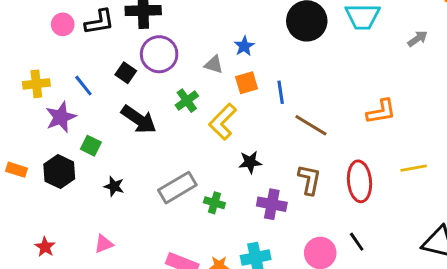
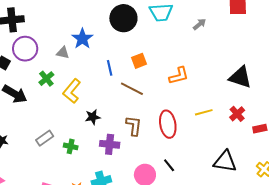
blue star: (244, 46) -> (82, 39), size x1.5
orange square: (247, 83) -> (139, 61), moved
gray rectangle: (177, 188) -> (45, 138), size x0.7

